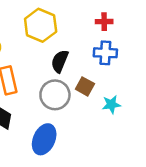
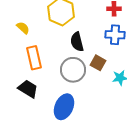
black semicircle: (60, 61) -> (77, 42), turned -36

